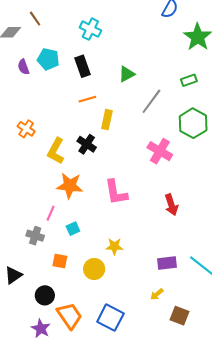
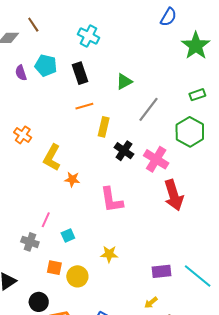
green rectangle: (189, 80) -> (197, 95), moved
black cross: (87, 144) -> (124, 151), moved
orange star: (70, 186) -> (72, 179), moved, size x0.6
red arrow: (171, 205) -> (174, 195), moved, size x1.4
yellow circle: (94, 269) -> (77, 276), moved

